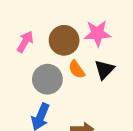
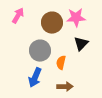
pink arrow: (25, 42) -> (18, 16), moved
orange semicircle: (77, 69) -> (61, 63), moved, turned 48

